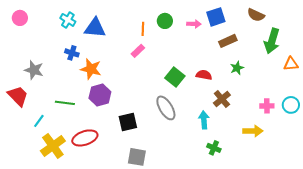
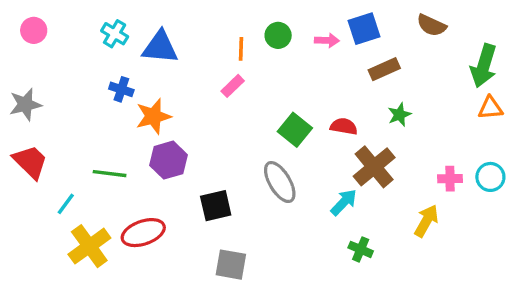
green arrow: (272, 41) -> (484, 66), moved
orange star: (91, 69) -> (153, 116), turned -30
gray star: (34, 70) -> (25, 104), moved, turned -30
brown cross: (222, 99) -> (374, 167), size x1.4
cyan arrow: (204, 120) -> (344, 202), turned 48
yellow arrow: (253, 131) -> (426, 221), turned -60

